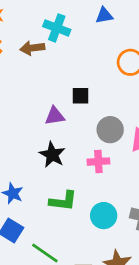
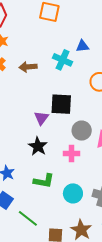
cyan cross: (57, 28) -> (63, 60), moved
black square: (80, 96) -> (61, 104), size x1.6
purple triangle: (55, 116) -> (41, 118), turned -49

